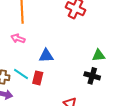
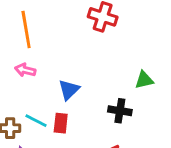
blue triangle: (46, 56) -> (69, 90), turned -35
black cross: (92, 76) -> (120, 111), moved

